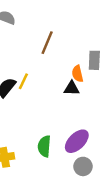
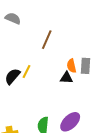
gray rectangle: (94, 60) -> (86, 66), moved

